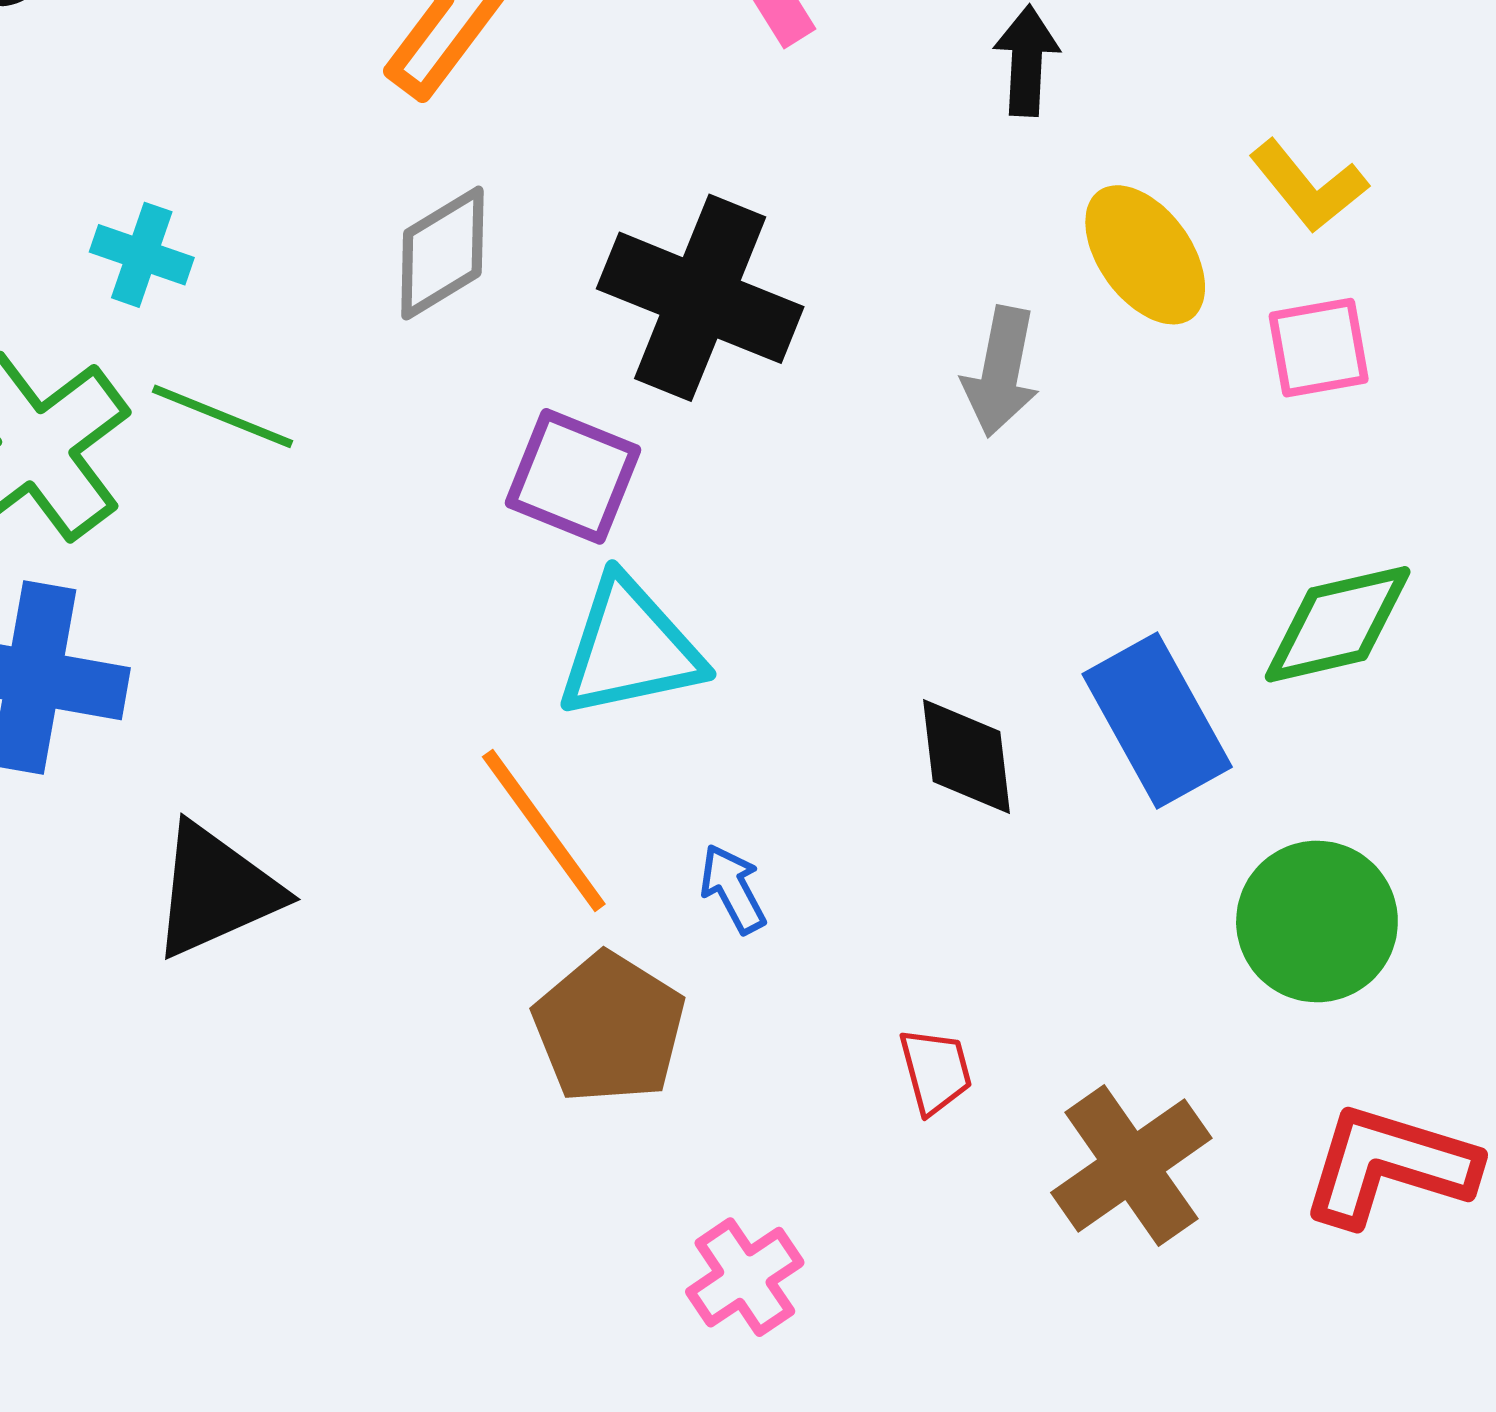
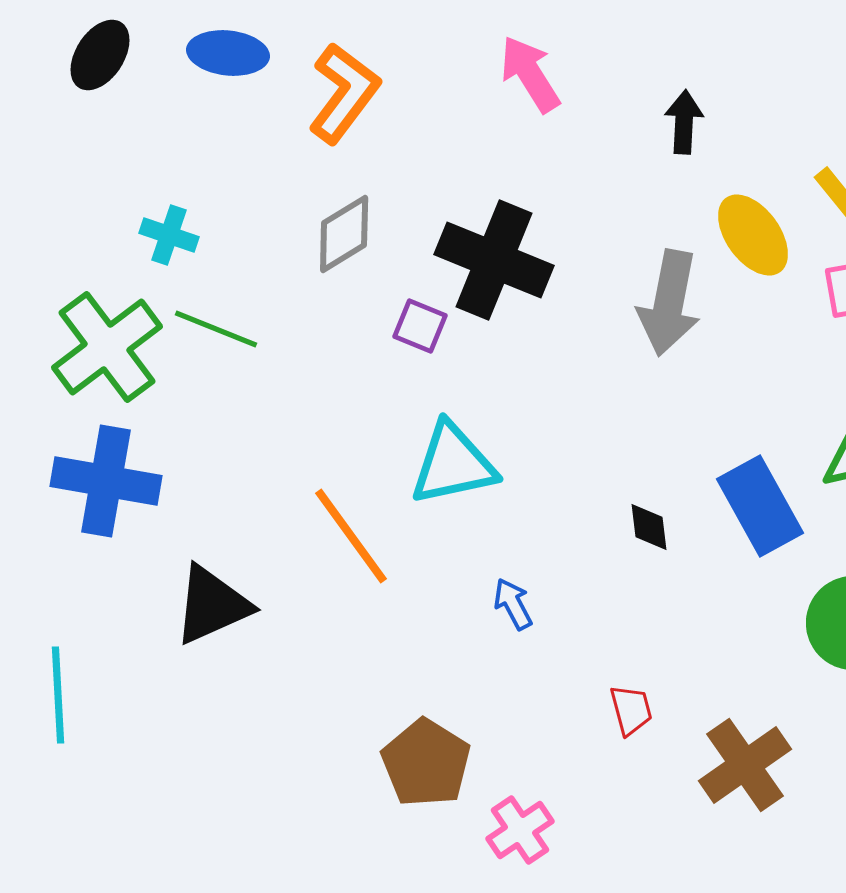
gray arrow: (1001, 372) -> (669, 303), size x1.4
purple square: (573, 476) -> (420, 326), moved, size x0.7
black diamond: (966, 757) -> (649, 527), size x0.7
orange line: (544, 830) -> (351, 536), moved
brown pentagon: (609, 1028) -> (426, 763), moved

